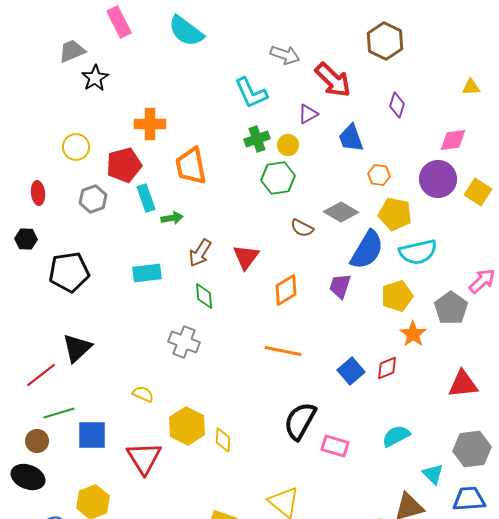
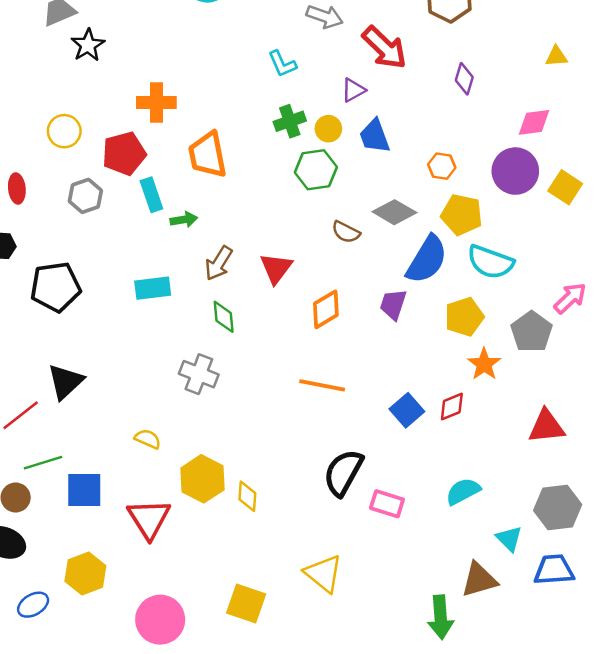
cyan L-shape: (251, 93) -> (282, 64), size x0.7
blue trapezoid: (351, 138) -> (374, 136), moved
cyan semicircle: (418, 252) -> (490, 262), turned 33

